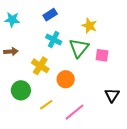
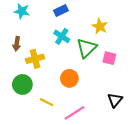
brown arrow: (11, 52) -> (17, 44), turned 96
yellow cross: (40, 66) -> (35, 59), moved, turned 36
yellow line: (46, 105) -> (47, 102), turned 56

